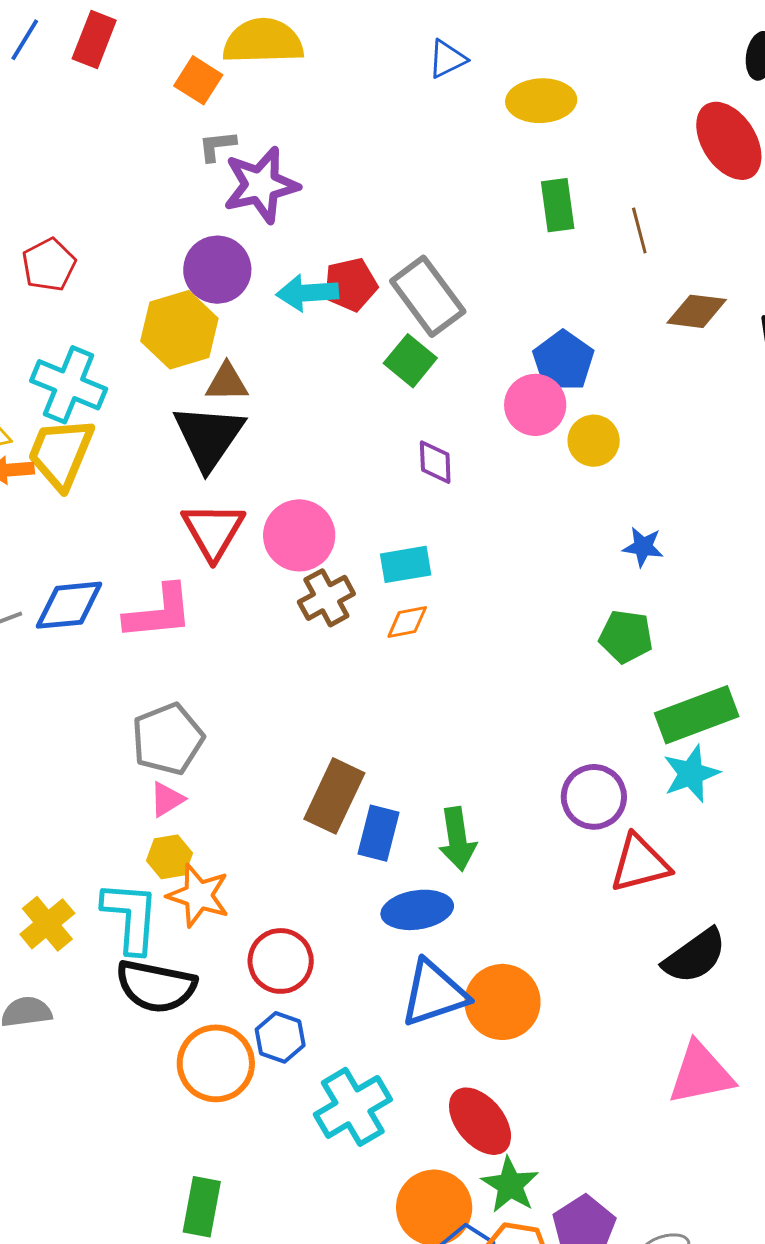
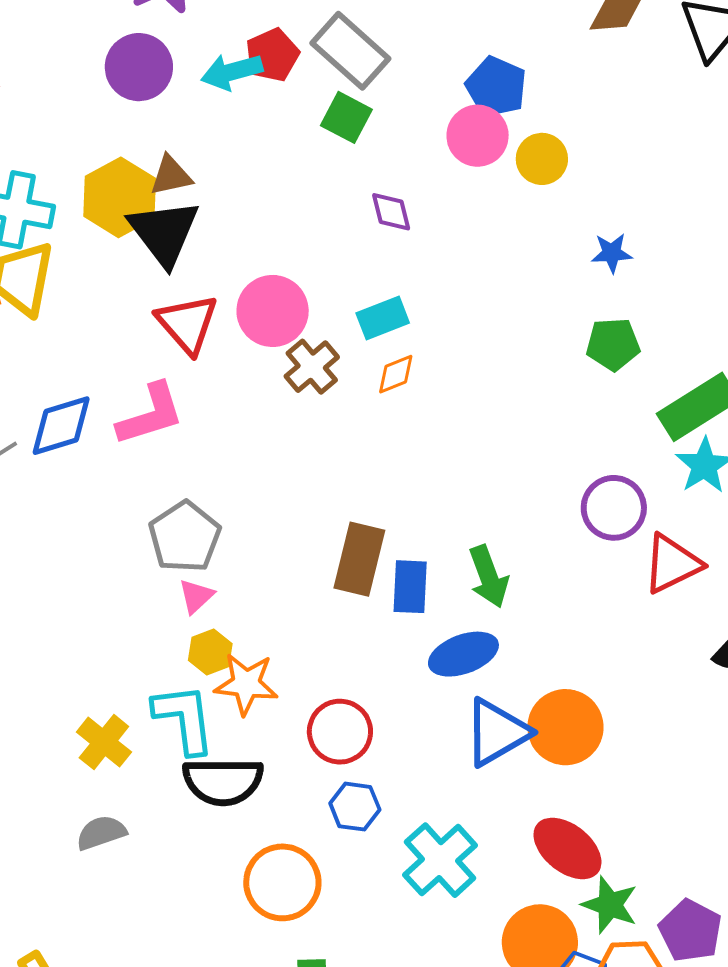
yellow hexagon: (179, 330) -> (120, 197), moved
orange circle: (216, 1063) -> (282, 882), moved

